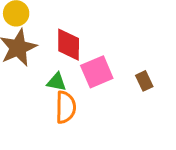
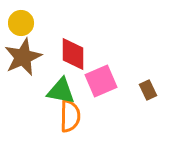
green triangle: (56, 82) -> (61, 91), size x1.4

